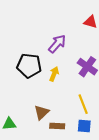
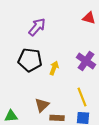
purple arrow: (57, 44) -> (37, 27), moved

